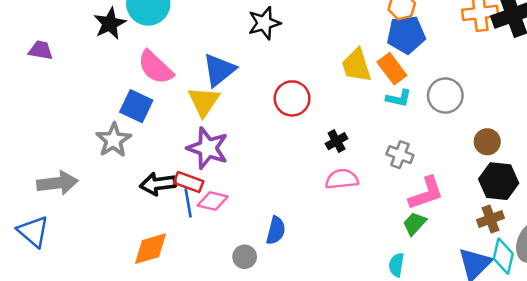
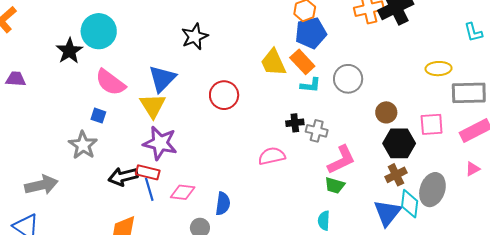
blue square: (136, 106) -> (98, 116), size x0.6
black cross: (337, 141) -> (295, 123), moved, turned 30
pink diamond: (213, 201) -> (183, 192), moved
green trapezoid: (414, 224) -> (335, 185), turned -110

